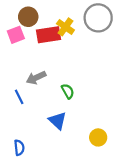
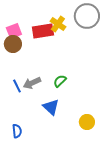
brown circle: (28, 17) -> (13, 44), moved
gray arrow: (36, 78) -> (32, 83), moved
green semicircle: (68, 91) -> (60, 81), turned -104

